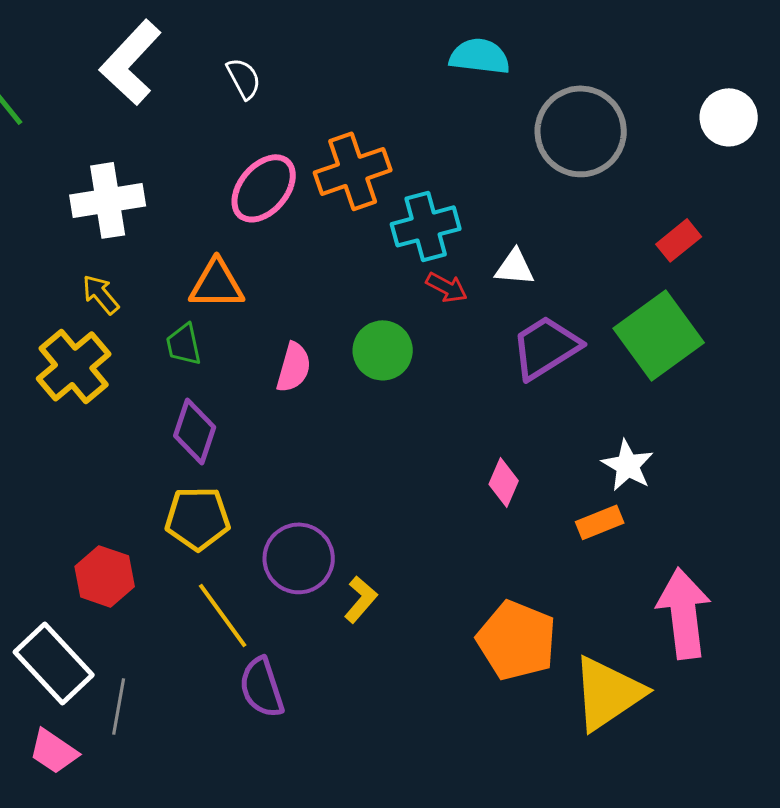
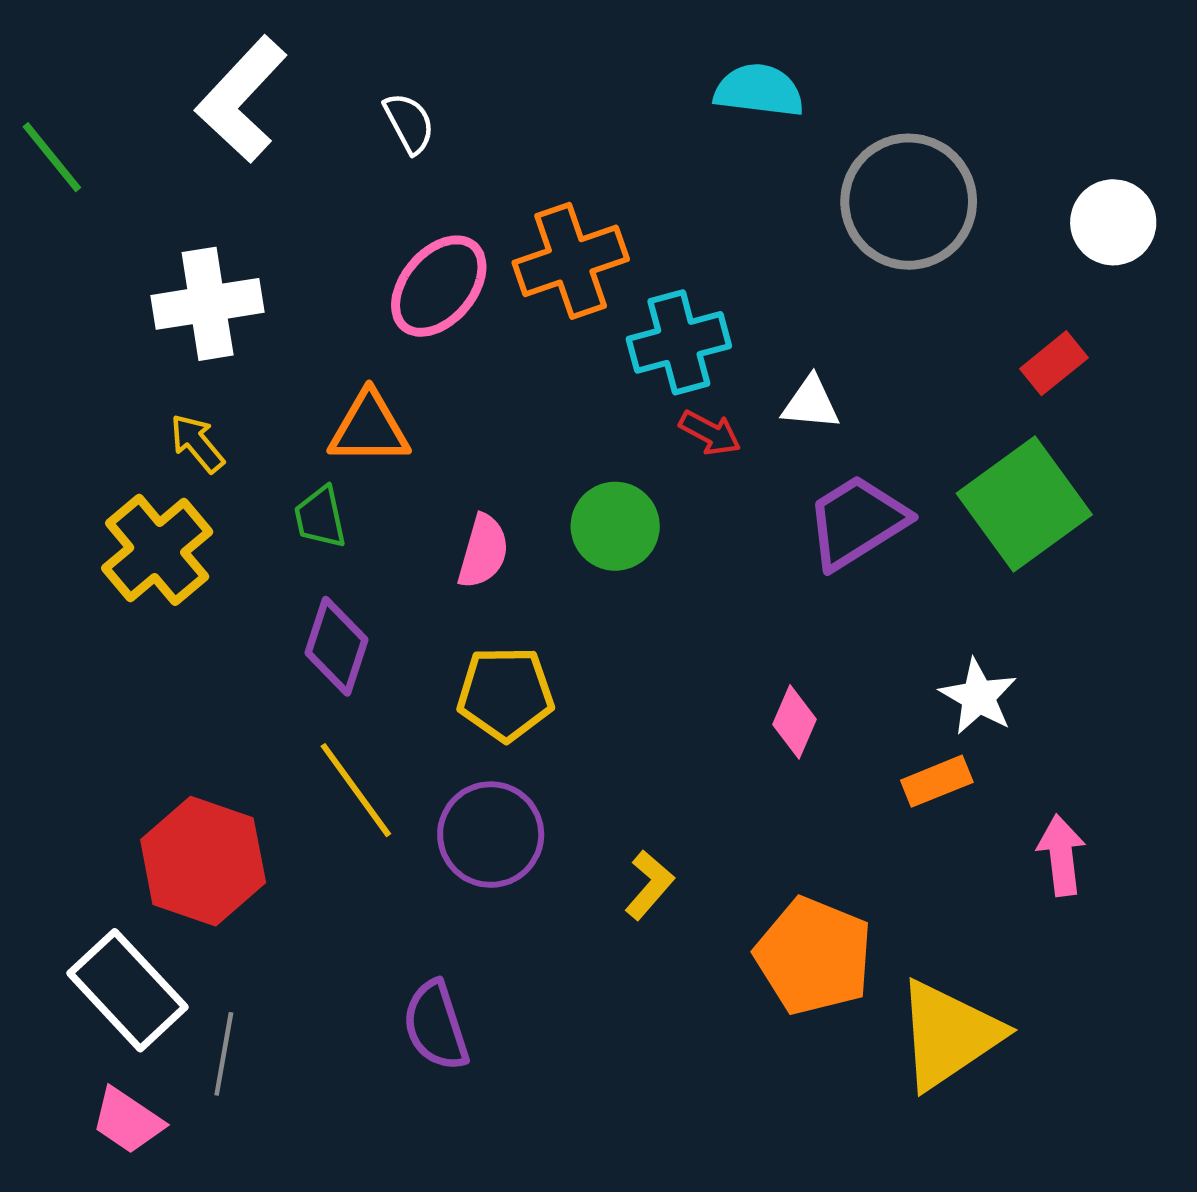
white circle: (729, 117) -> (1113, 222), moved
yellow pentagon: (198, 518) -> (505, 694), moved
red hexagon: (105, 576) -> (203, 861), size x1.4
yellow L-shape: (361, 599) -> (649, 885), moved
pink arrow: (684, 613) -> (1061, 855), moved, size x0.6
yellow line: (223, 615) -> (356, 790), moved

